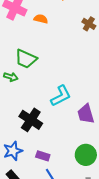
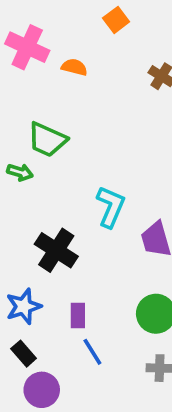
cyan L-shape: (61, 96) -> (111, 207), turned -40
purple rectangle: (43, 156) -> (78, 315), turned 72

